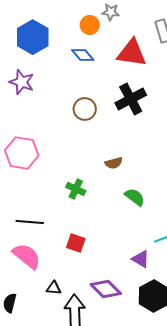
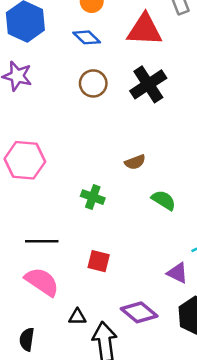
brown circle: (85, 109) -> (93, 83), moved

